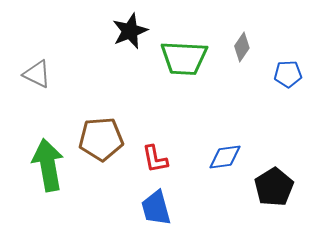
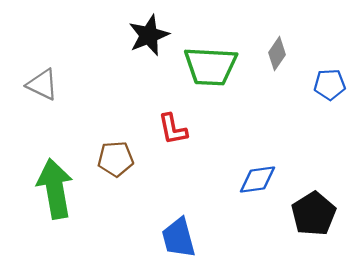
brown pentagon: (101, 139) -> (116, 159), size x0.7
red L-shape: (155, 159) -> (173, 129), moved

